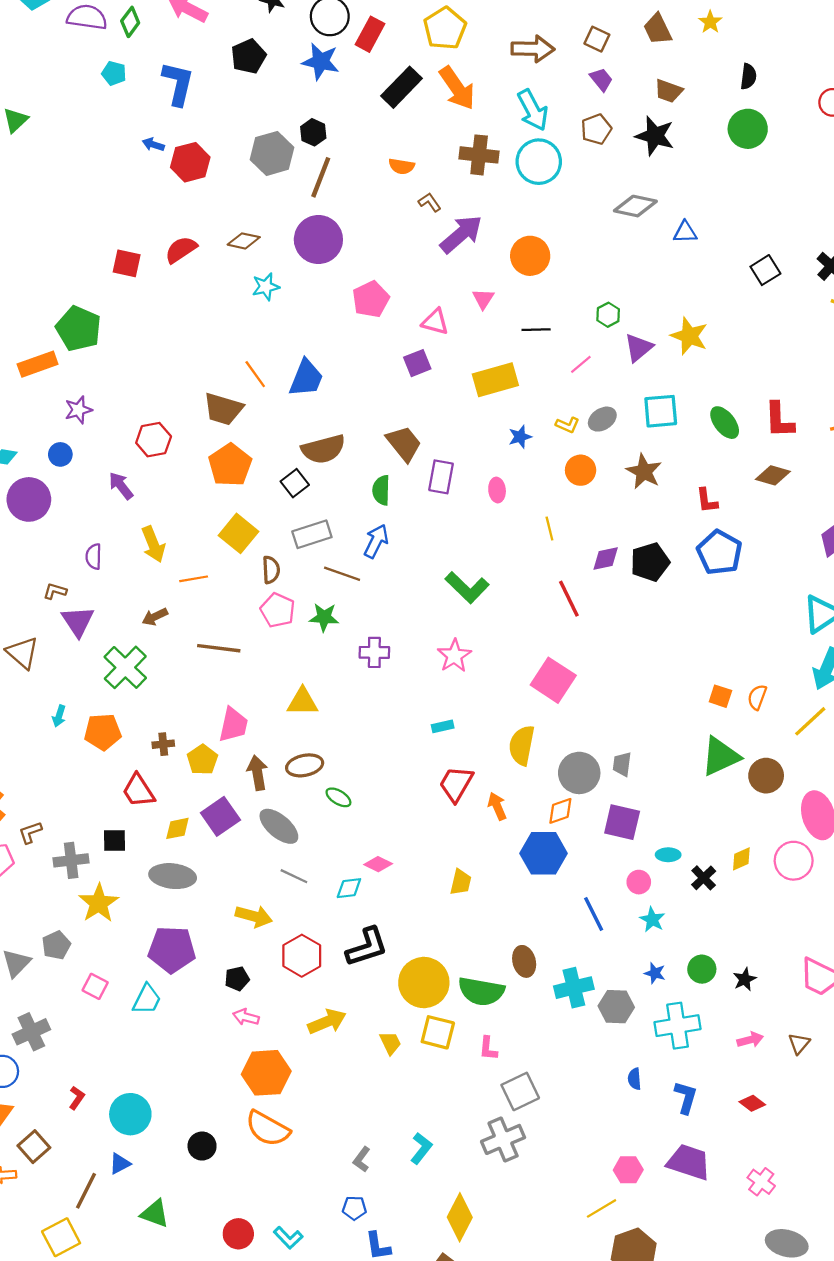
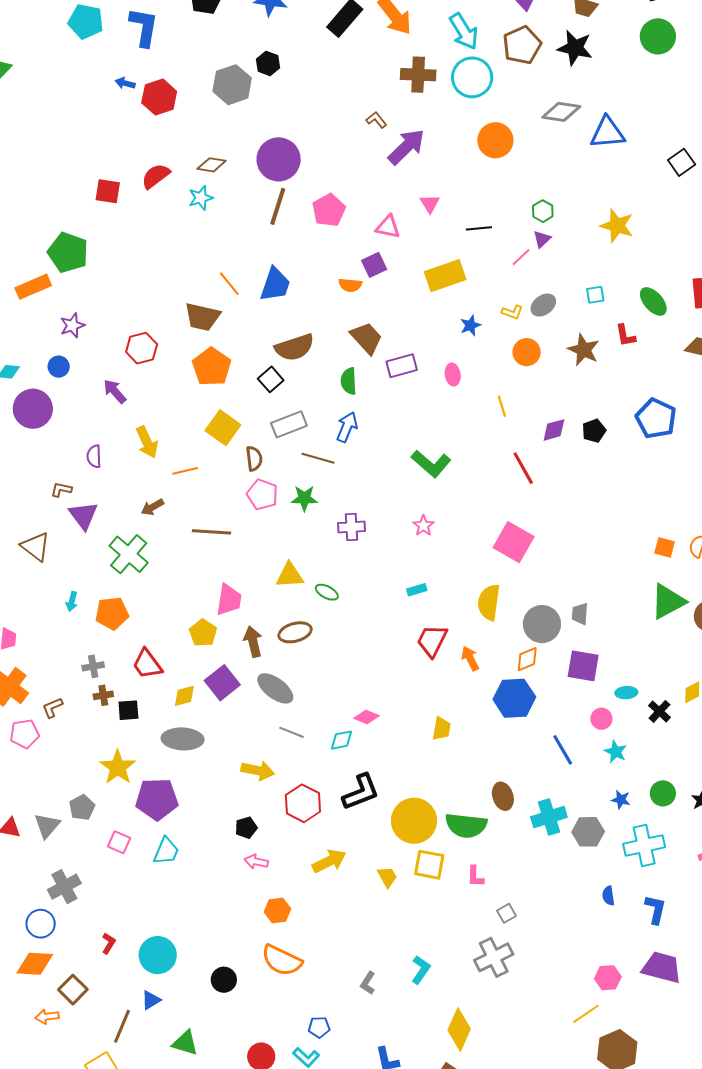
cyan pentagon: (114, 73) -> (86, 21), size x1.6
brown pentagon: (596, 129) -> (522, 45), size x1.4
orange semicircle: (402, 166) -> (350, 285), moved
brown line: (321, 177) -> (278, 206), moved
blue triangle: (685, 232) -> (607, 133), size x1.6
orange circle: (530, 256) -> (495, 140), moved
cyan star: (266, 287) -> (201, 198), moved
purple triangle: (639, 348) -> (542, 239), moved, size x0.7
cyan square: (661, 411) -> (595, 295), size x0.6
purple rectangle: (441, 477) -> (402, 366), turned 68
red L-shape: (707, 501) -> (625, 336), moved
black pentagon: (650, 562) -> (594, 431), size x0.7
pink star: (454, 656) -> (423, 526), size x0.7
brown cross: (163, 744) -> (103, 695), moved
green ellipse: (338, 797) -> (327, 592), moved
gray cross: (71, 860) -> (93, 666), moved, size x0.7
purple pentagon: (172, 949) -> (157, 799), moved
orange hexagon: (266, 1073) -> (277, 910), size x0.6
gray square: (520, 1091) -> (506, 913), size x0.6
blue pentagon: (354, 1208) -> (319, 1027), moved

